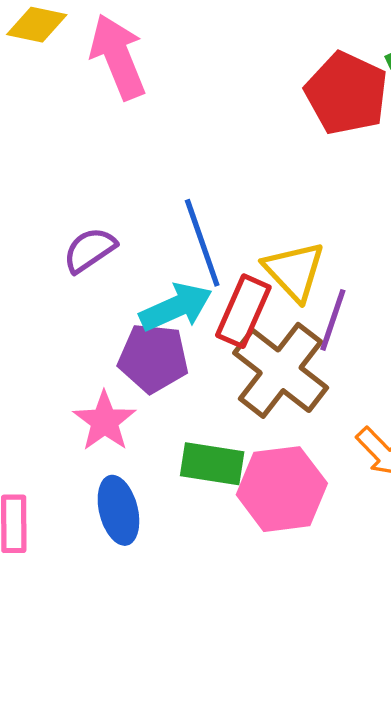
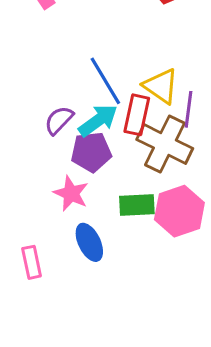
purple semicircle: (90, 250) -> (59, 120), moved

